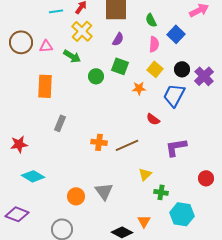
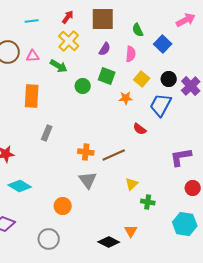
cyan line: (56, 11) -> (32, 21), moved
pink semicircle: (154, 44) -> (131, 54), moved
purple L-shape: (176, 147) -> (181, 157), moved
gray triangle: (104, 191) -> (88, 180), moved
cyan hexagon: (182, 214) -> (185, 224), moved

